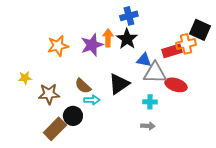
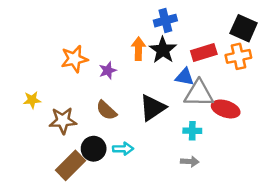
black square: (200, 30) -> (244, 28), moved
purple star: (92, 45) -> (108, 71), moved, size x0.6
red rectangle: (172, 51) -> (204, 53), moved
cyan arrow: (92, 100) -> (123, 149), moved

